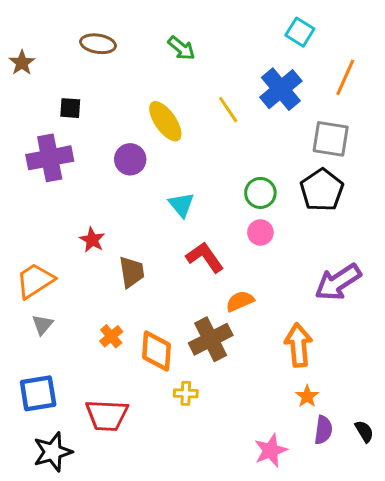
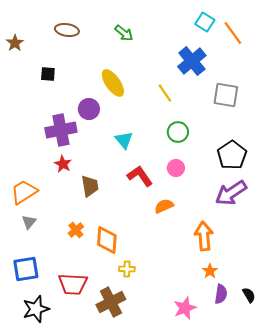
orange line: (345, 77) -> (233, 33), moved, turned -60
yellow line: (228, 110) -> (165, 93), moved
purple cross: (50, 158) -> (61, 130), moved
black pentagon: (322, 190) -> (232, 155), moved
pink circle: (260, 232) -> (176, 168), moved
brown cross: (211, 339) -> (111, 302), moved

